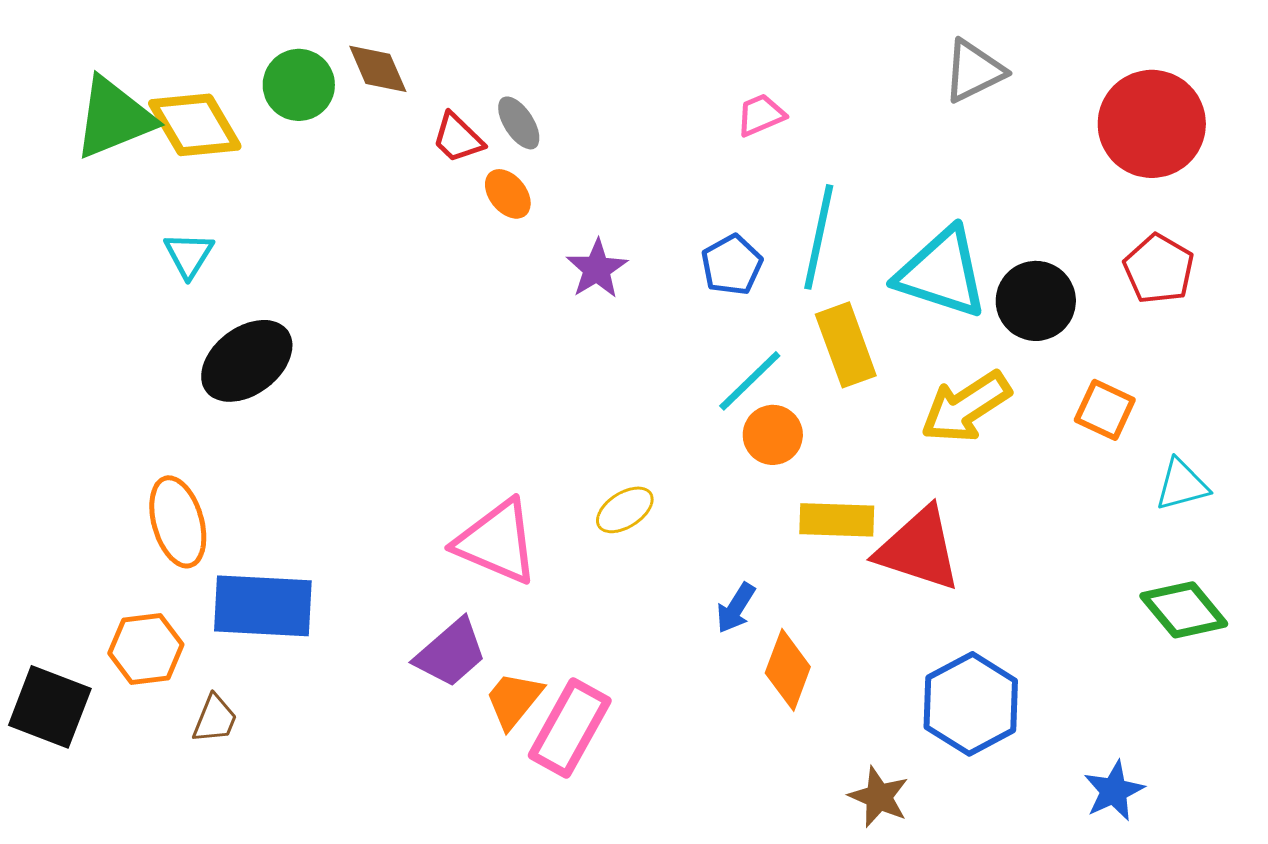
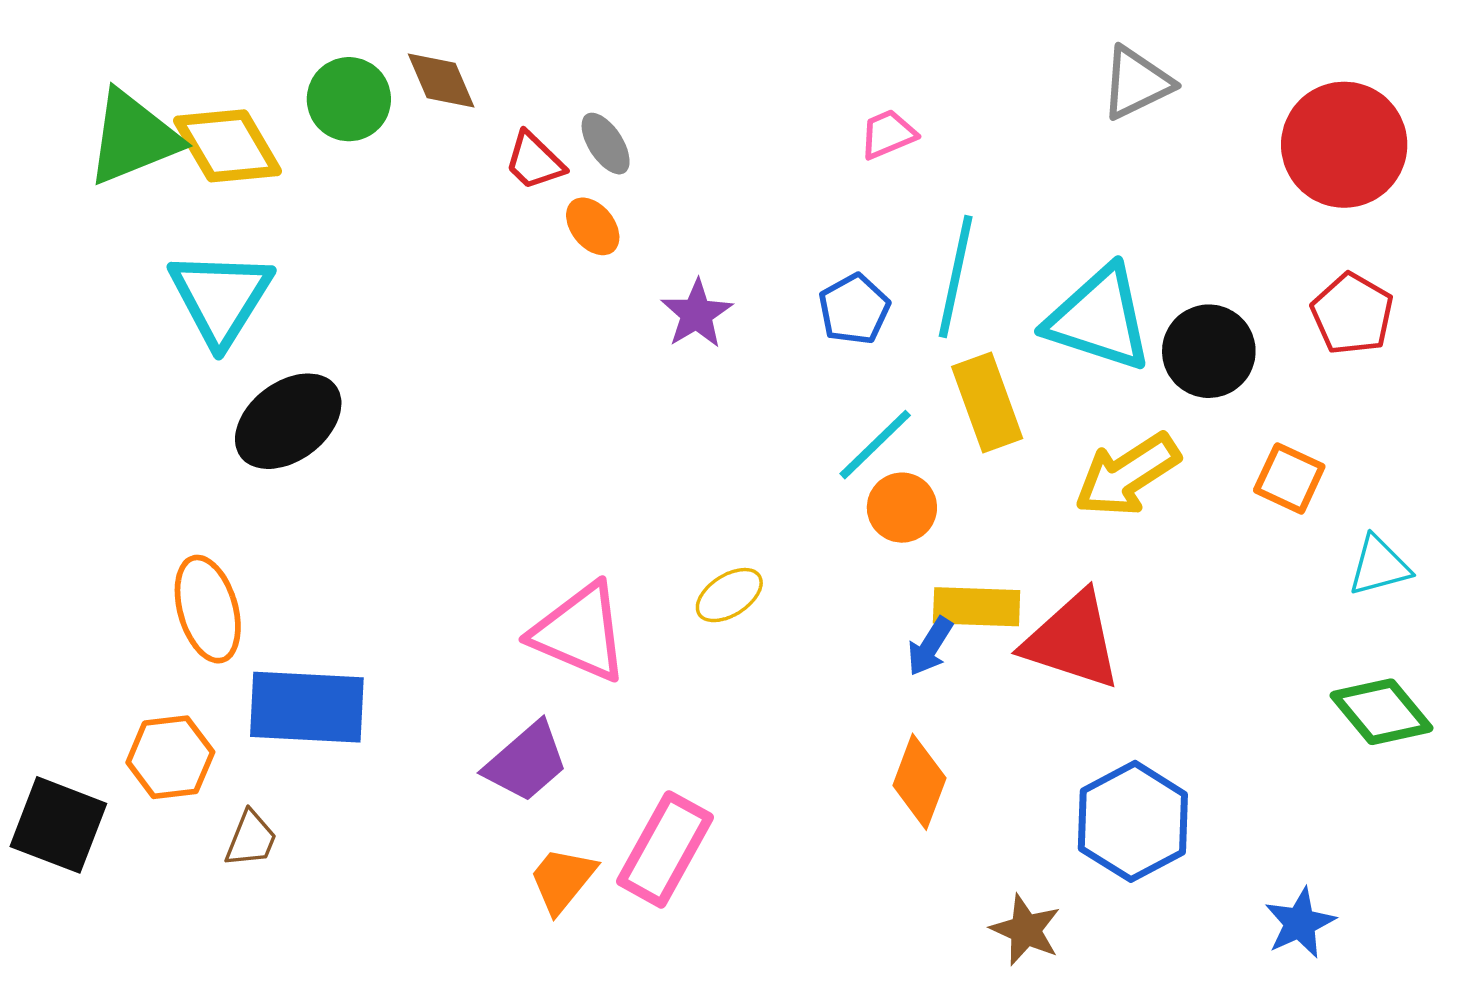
cyan triangle: (189, 255) -> (221, 298), size x1.8
blue arrow: (736, 608) -> (930, 646), moved
orange trapezoid: (514, 700) -> (562, 880), moved

